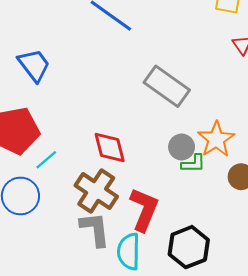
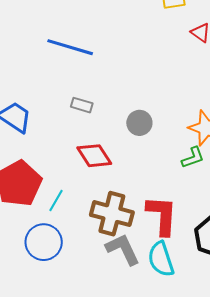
gray rectangle: (167, 86) -> (82, 105), moved, size x0.5
red diamond: (110, 147) -> (94, 156), moved
gray circle: (182, 147) -> (139, 123), moved

